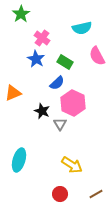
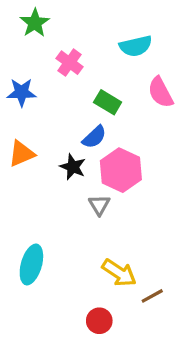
blue star: (36, 59) -> (21, 92), moved, turned -30
black star: (42, 111) -> (73, 167), moved
brown line: (96, 194) -> (152, 296), moved

